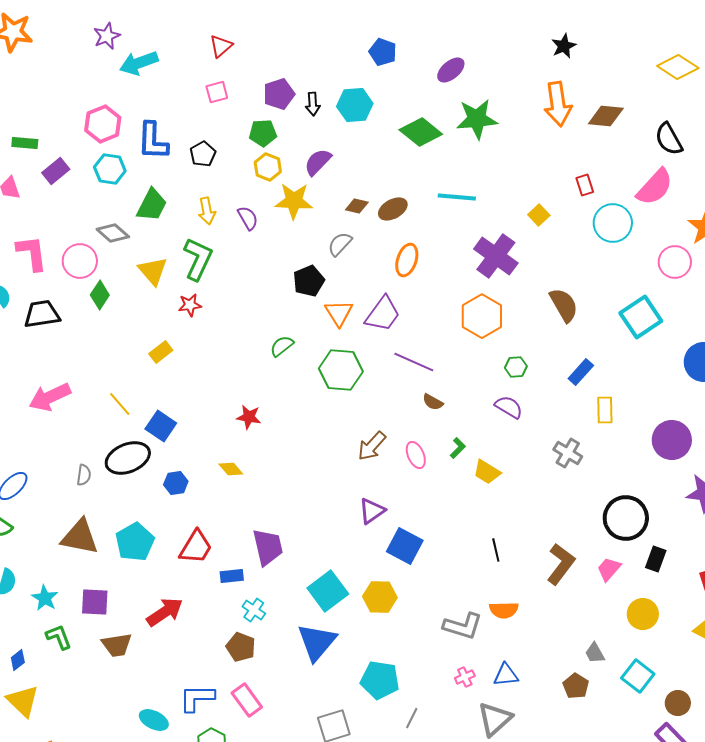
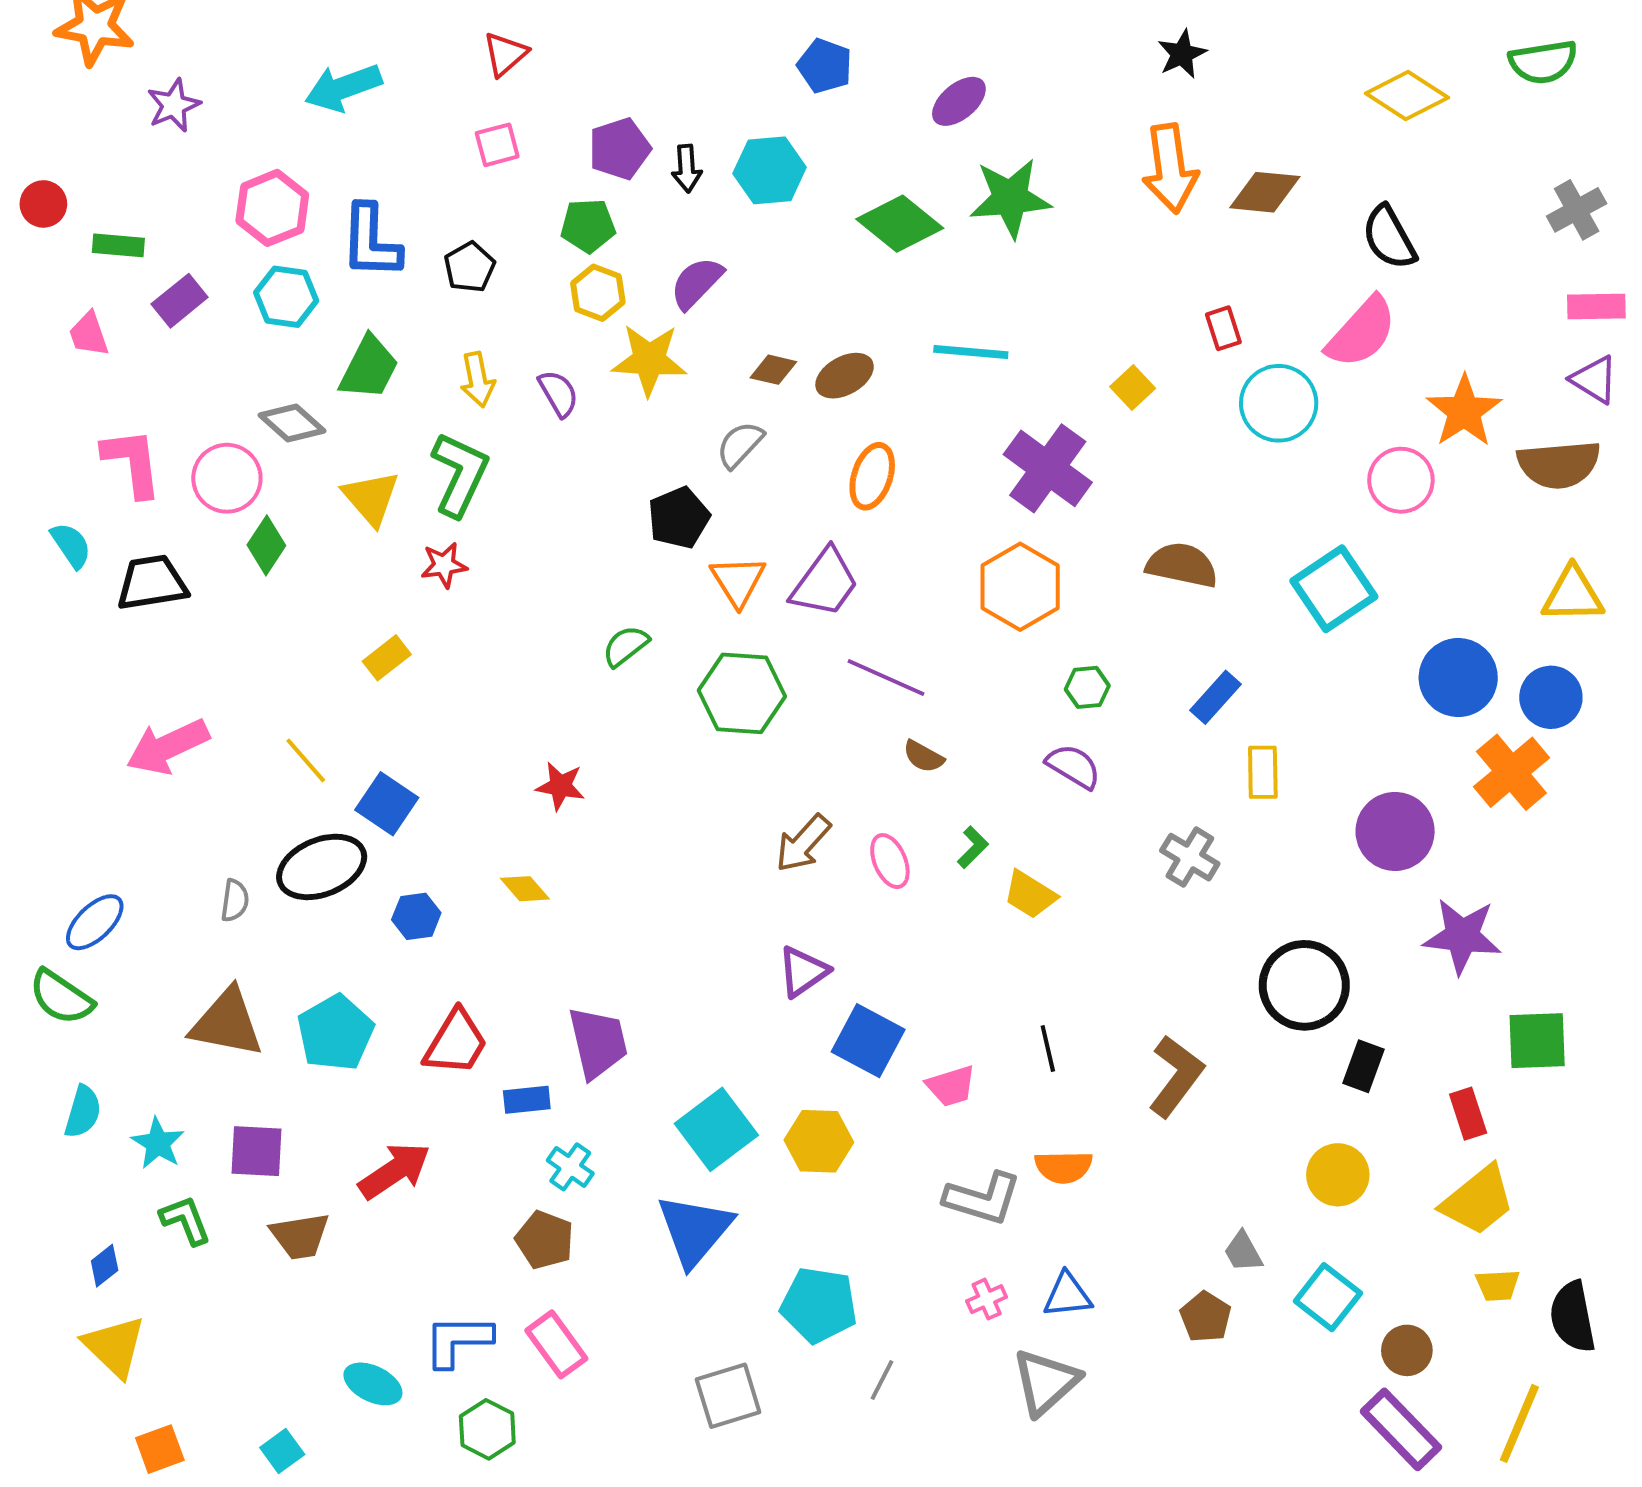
purple star: (107, 36) -> (174, 105), moved
brown semicircle: (564, 305) -> (1182, 565), turned -48
pink trapezoid: (609, 569) -> (951, 1086), moved, turned -148

